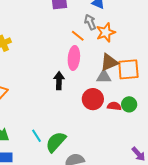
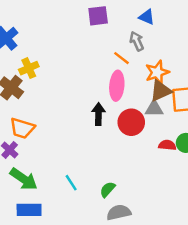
orange star: (106, 32) -> (157, 72), moved
red circle: (93, 99) -> (131, 122), moved
green semicircle: (56, 142) -> (108, 189), moved, size x0.6

